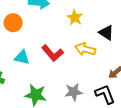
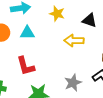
red L-shape: (53, 53) -> (26, 66), moved, turned 40
cyan triangle: (22, 57) -> (27, 33), moved

